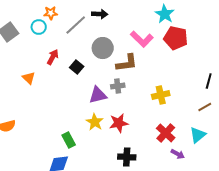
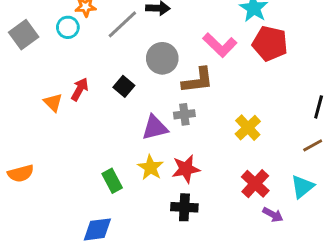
red arrow: (53, 57) -> (80, 89), moved
yellow cross: (161, 95) -> (248, 128), turned -30
green rectangle: (69, 140) -> (112, 181), moved
black cross: (127, 157) -> (184, 207), moved

